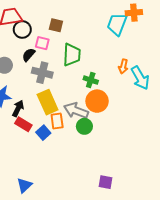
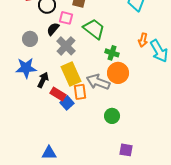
green trapezoid: (72, 55) -> (94, 29), turned -55
gray cross: (42, 73) -> (66, 46), turned 30
red rectangle: (23, 124) -> (58, 94), moved
green circle: (84, 126) -> (112, 116), moved
blue triangle: (24, 185) -> (49, 153), turned 42

